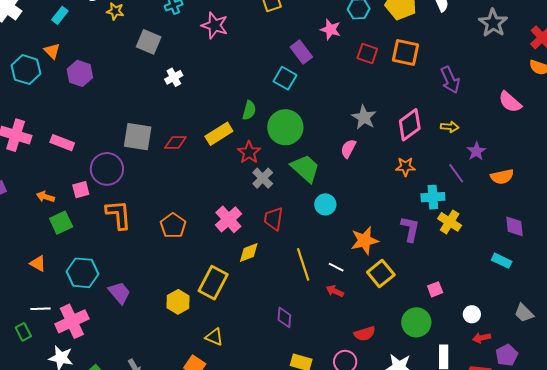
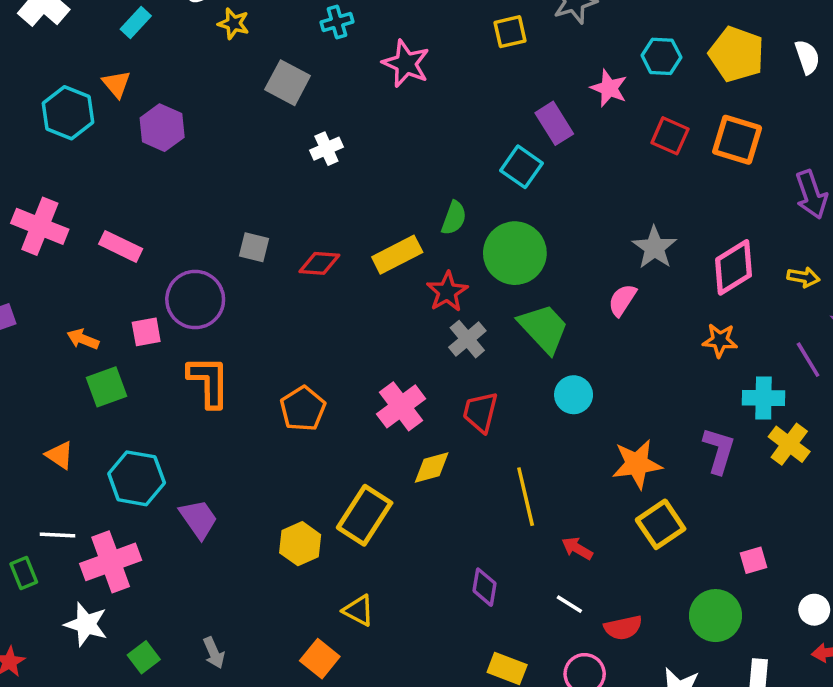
gray square: (138, 137) -> (254, 247), size x0.6
white line: (336, 267) -> (569, 604), moved

